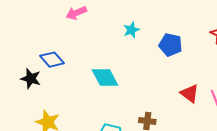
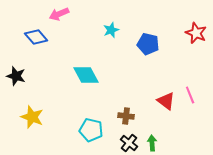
blue diamond: (52, 60) -> (36, 37), moved
red triangle: (190, 93) -> (166, 101), moved

